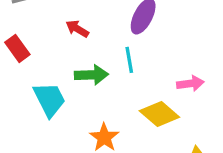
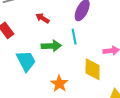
yellow diamond: (159, 114) -> (93, 69), turned 50

